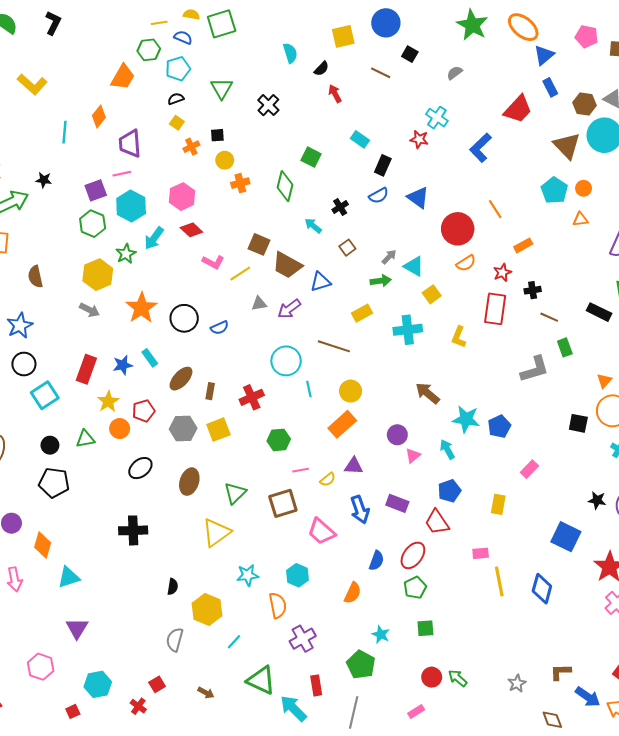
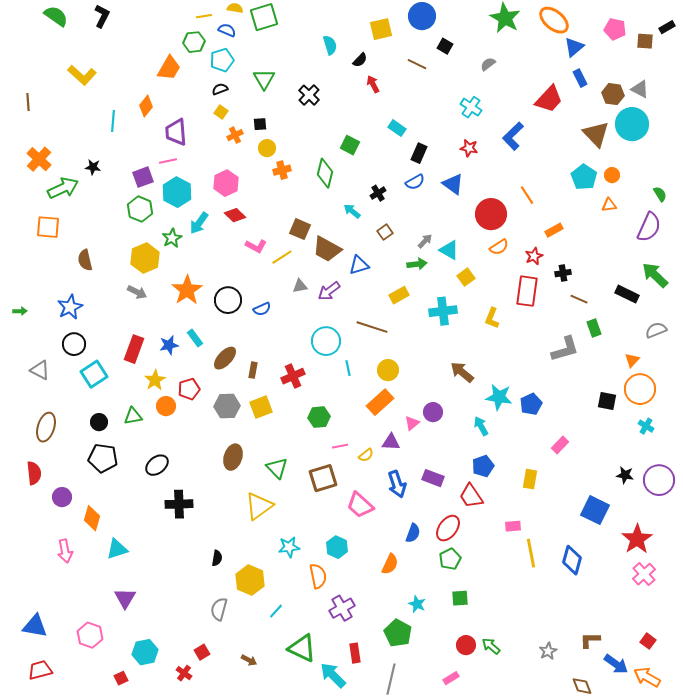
red star: (419, 139) -> (469, 148), moved
pink triangle: (413, 456) -> (412, 423), moved
black ellipse: (140, 468) -> (157, 465), moved
green triangle: (235, 493) -> (277, 468), turned -30

